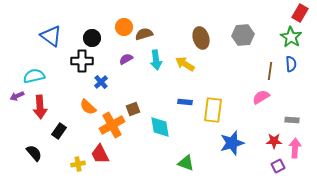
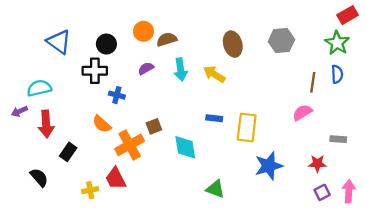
red rectangle: (300, 13) -> (348, 15), turned 30
blue cross: (101, 82) -> (117, 95), turned -32
pink arrow: (295, 148) -> (349, 191), moved

